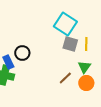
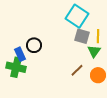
green triangle: (84, 67) -> (94, 51), moved

